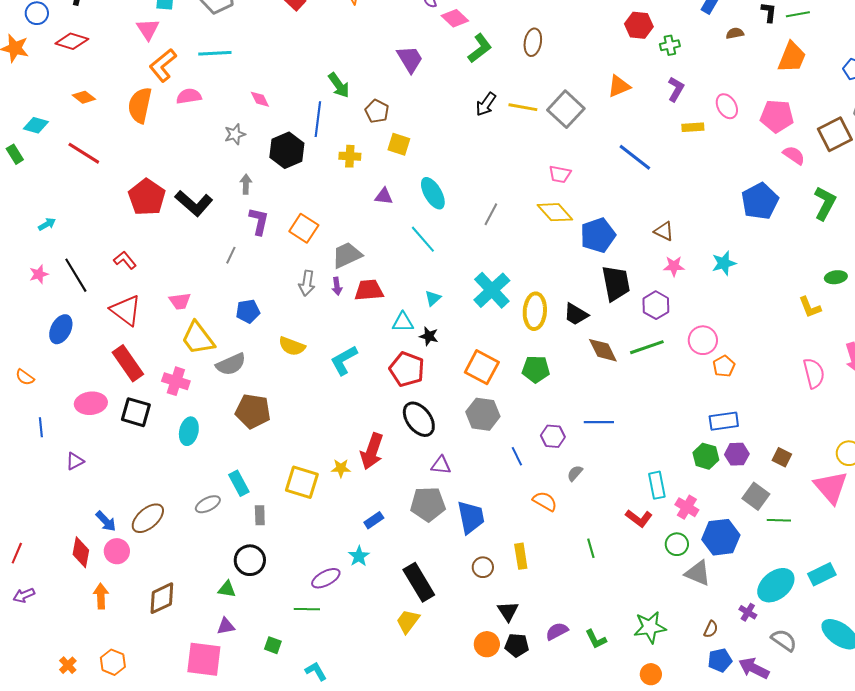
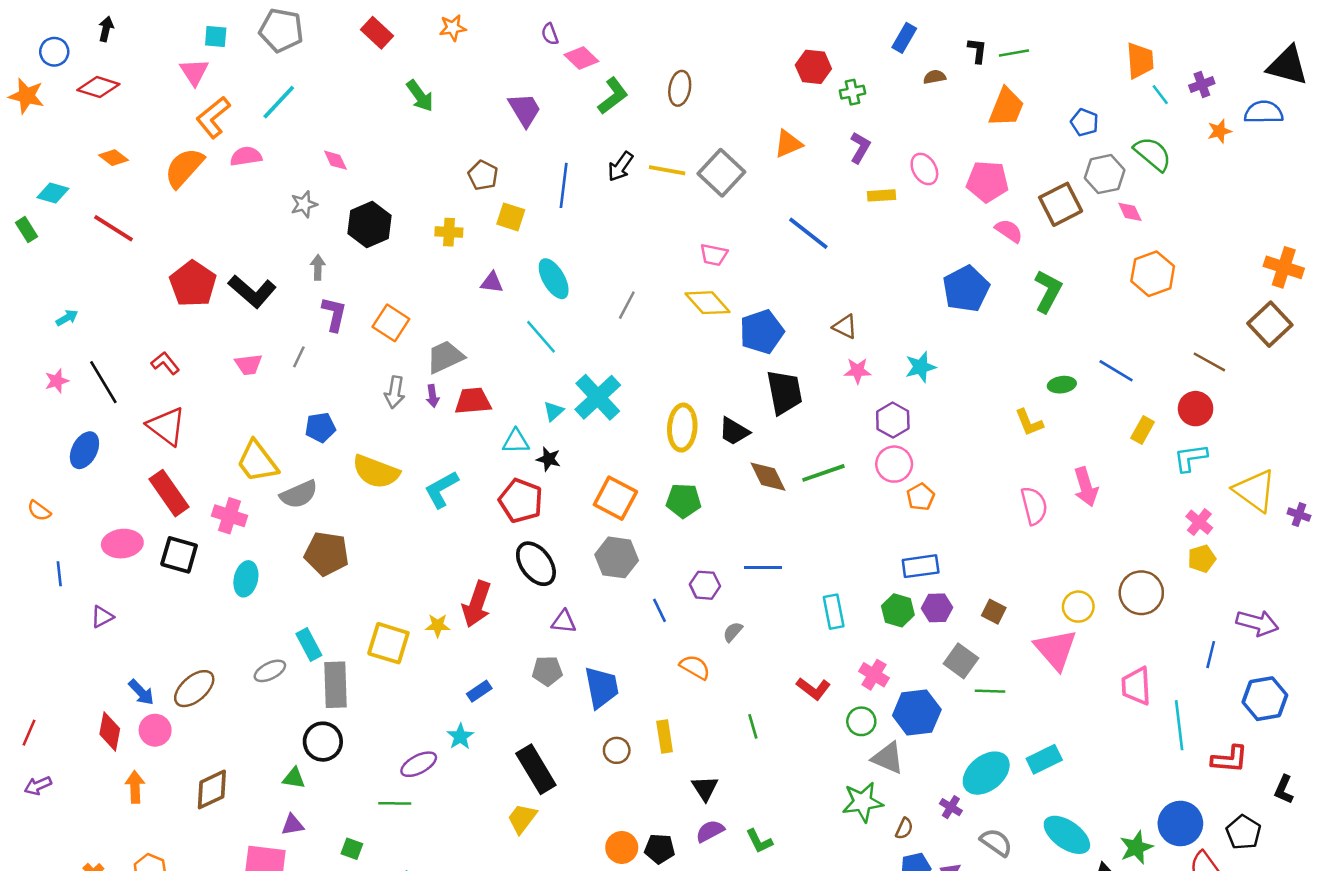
cyan line: (215, 53) -> (279, 102), turned -44
green arrow: (339, 85) -> (420, 96), moved
orange semicircle: (140, 105) -> (184, 168), turned 30
blue line: (318, 119) -> (564, 185), moved
cyan cross: (492, 290) -> (598, 397), moved
pink trapezoid: (180, 301) -> (248, 364), moved
purple hexagon: (656, 305) -> (893, 420), moved
yellow semicircle: (292, 346) -> (376, 472), size x1.4
cyan rectangle: (657, 485) -> (834, 612), moved
gray pentagon: (428, 504) -> (547, 671), size x0.7
gray rectangle: (260, 515) -> (335, 685), size x1.8
black triangle: (508, 611) -> (705, 788), moved
green star: (650, 627) -> (863, 802), moved

